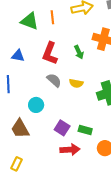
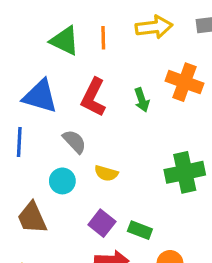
blue triangle: (18, 56) -> (40, 96), size x1.6
gray semicircle: (54, 80) -> (74, 141), moved
yellow semicircle: (76, 83) -> (106, 173), moved

